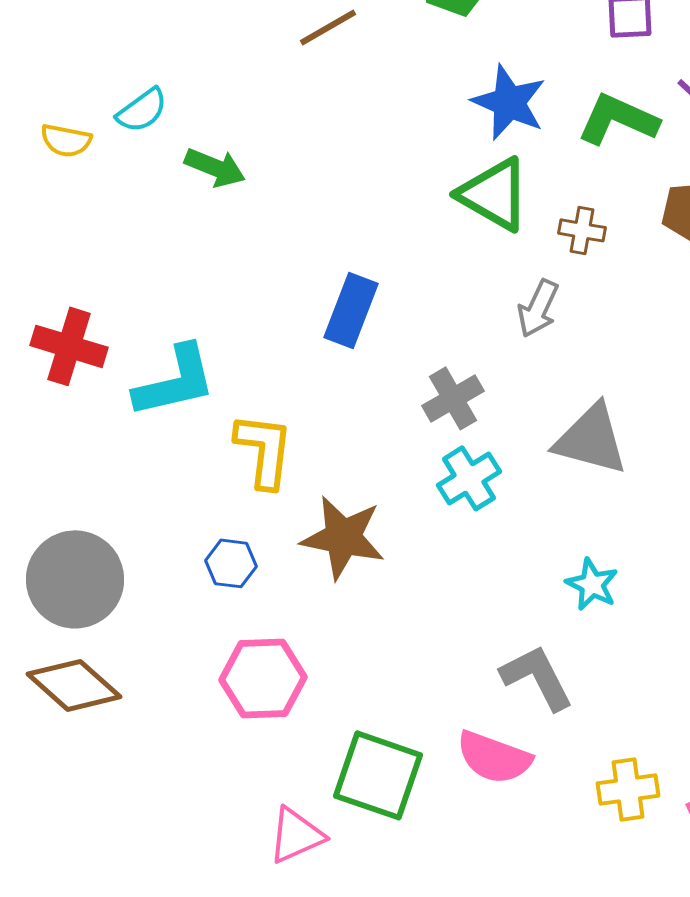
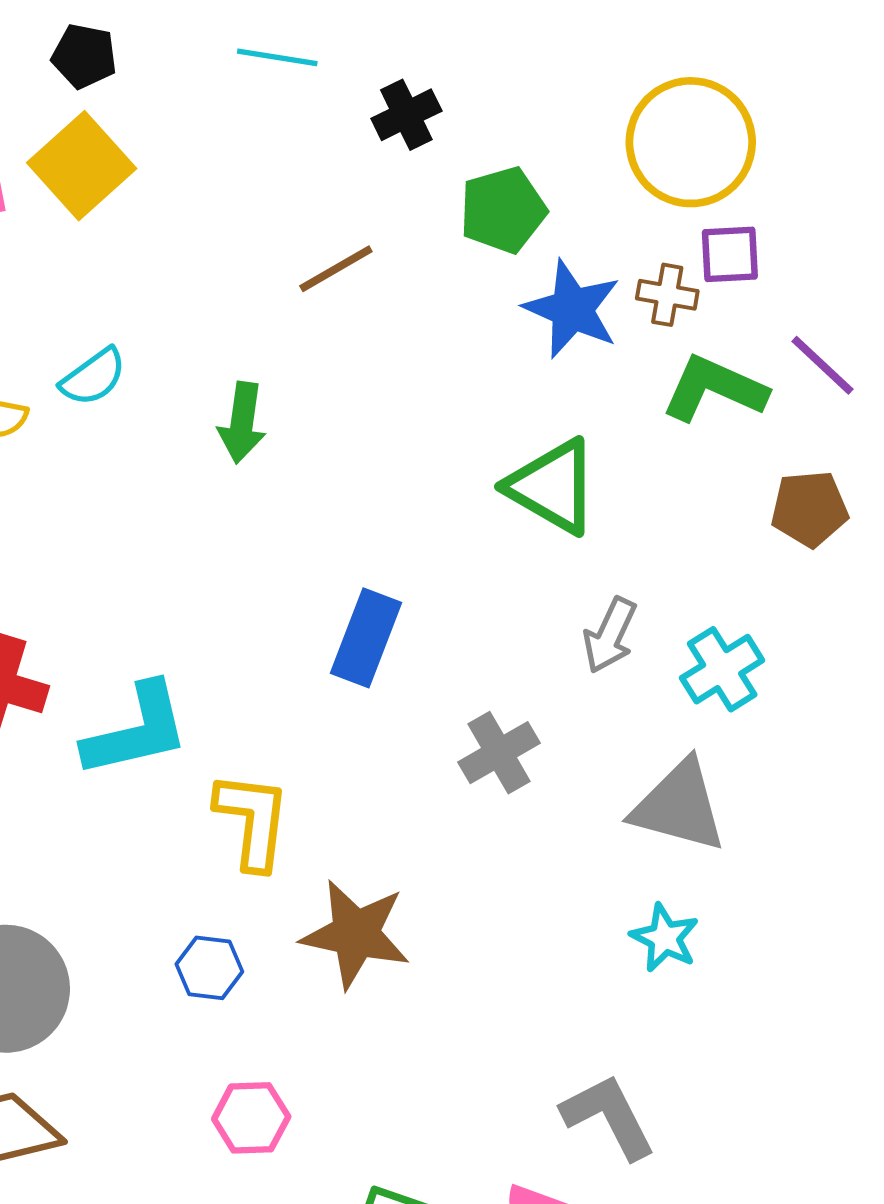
blue star: (509, 102) -> (572, 309), moved
green arrow: (215, 167) -> (242, 423), moved, turned 76
brown cross: (582, 230) -> (667, 295), moved
cyan cross: (469, 478) -> (722, 669), moved
cyan star: (592, 584) -> (665, 938), moved
pink hexagon: (263, 678) -> (251, 1118), size x0.7

